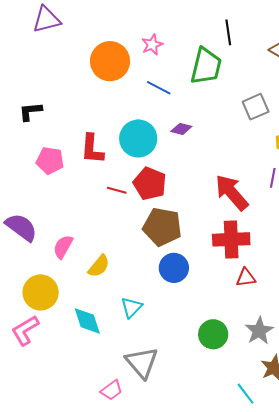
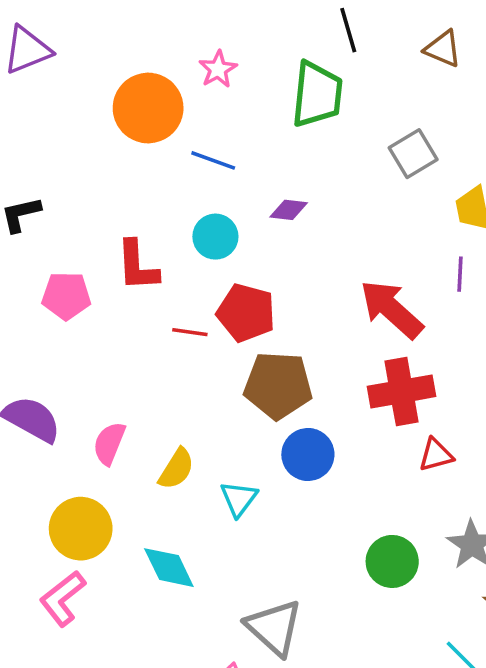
blue line: (159, 88) -> (213, 160), moved
cyan circle: (138, 138) -> (215, 237), size x0.7
cyan triangle: (131, 307) -> (239, 499), moved

